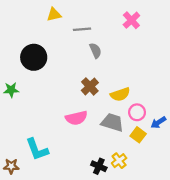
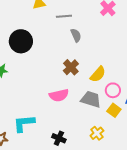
yellow semicircle: (120, 94) -> (98, 74), turned -30
cyan L-shape: (37, 149) -> (24, 123), turned 105
black cross: (99, 166) -> (59, 138), moved

